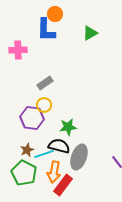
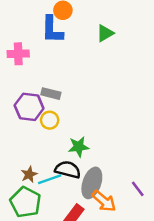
gray rectangle: (45, 83) -> (51, 94), turned 49
purple hexagon: (32, 118) -> (29, 107), moved
orange arrow: (54, 172) -> (104, 201), moved, turned -60

